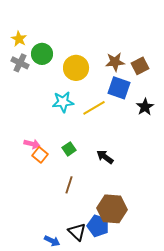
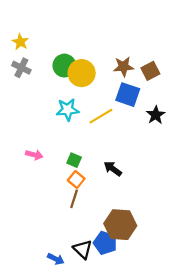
green circle: (42, 54) -> (64, 66), moved
green square: (69, 149) -> (74, 160), turned -32
orange square: (40, 155) -> (76, 179), moved

